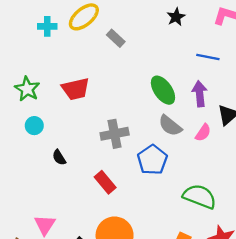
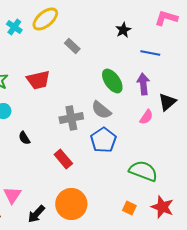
black star: (176, 17) -> (123, 30), moved
cyan cross: (47, 26) -> (14, 27), turned 35
gray rectangle: (116, 38) -> (72, 46), moved
gray semicircle: (170, 126) -> (101, 110), moved

